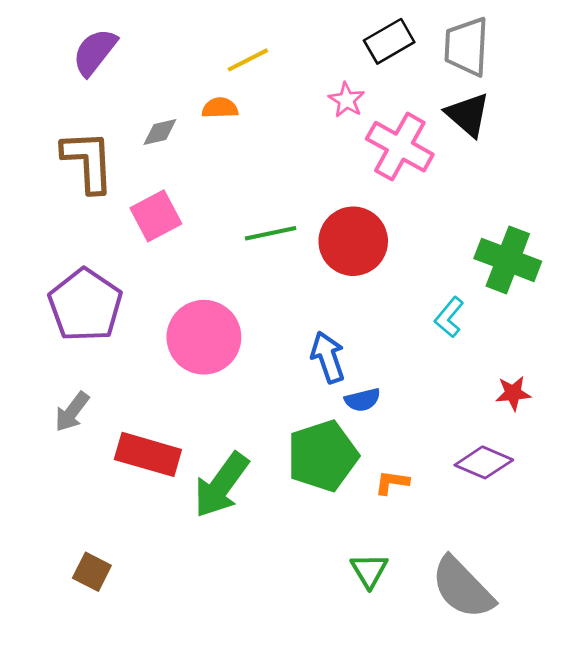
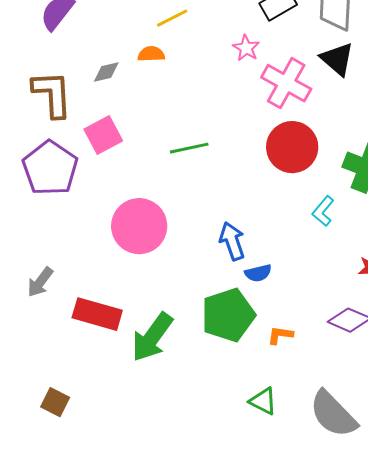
red circle: (353, 241) -> (292, 147), moved
purple pentagon: (85, 305) -> (50, 168), moved
green triangle: (369, 570) -> (263, 401), turned -32

